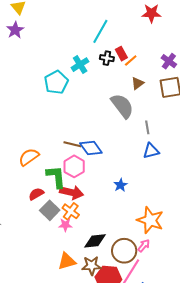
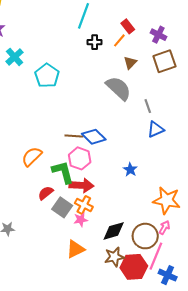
red rectangle: (121, 54) -> (128, 26), moved
cyan cross: (80, 65) -> (15, 57), moved
orange triangle: (67, 261) -> (75, 249), moved

